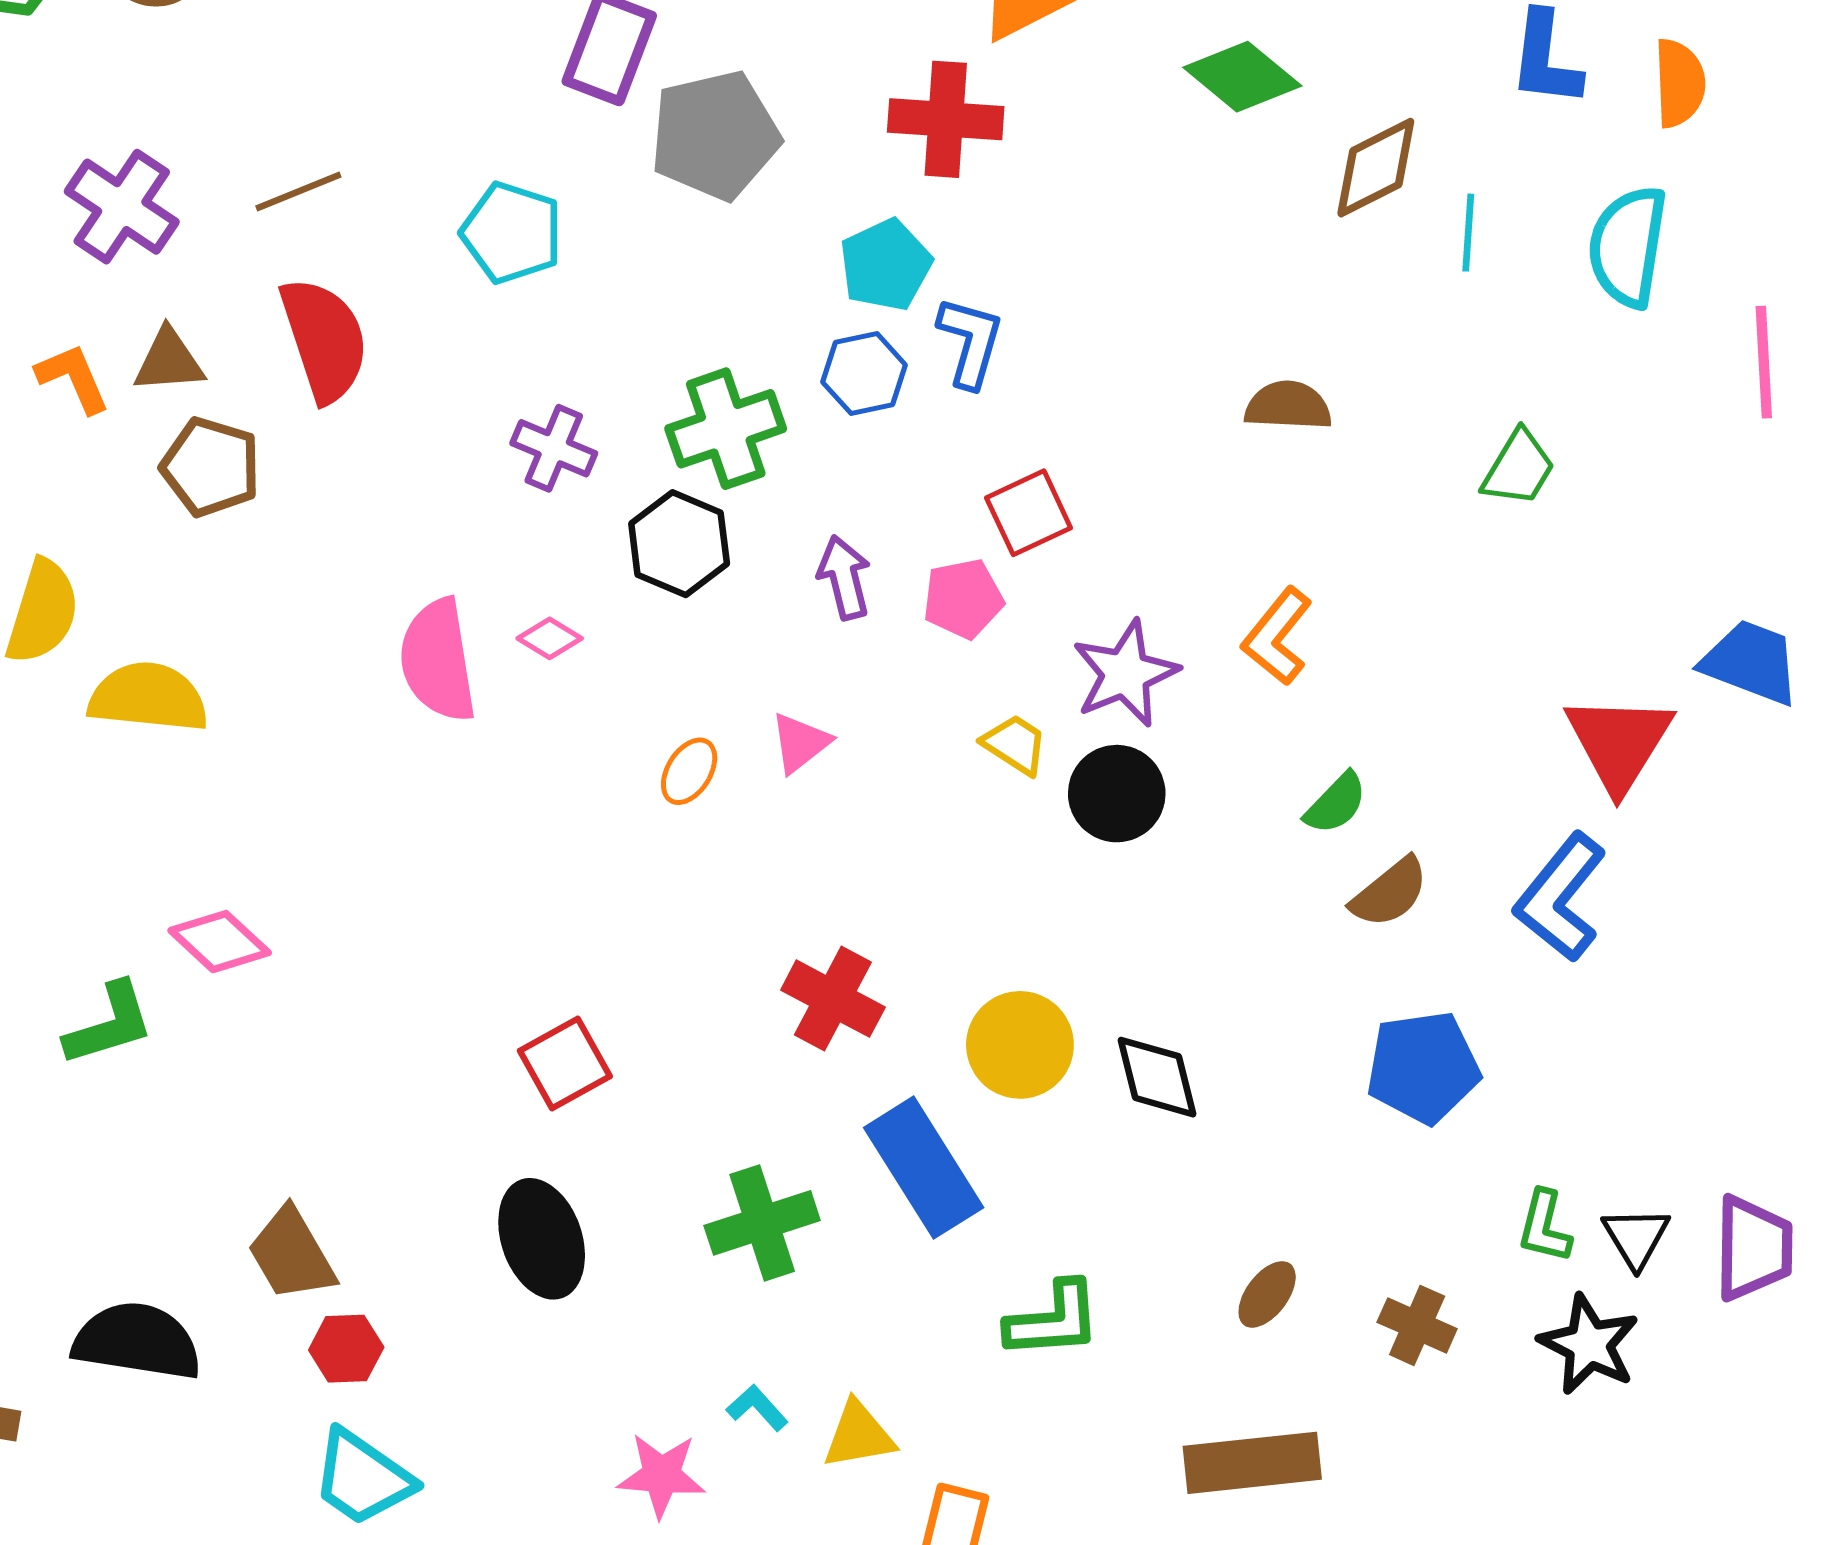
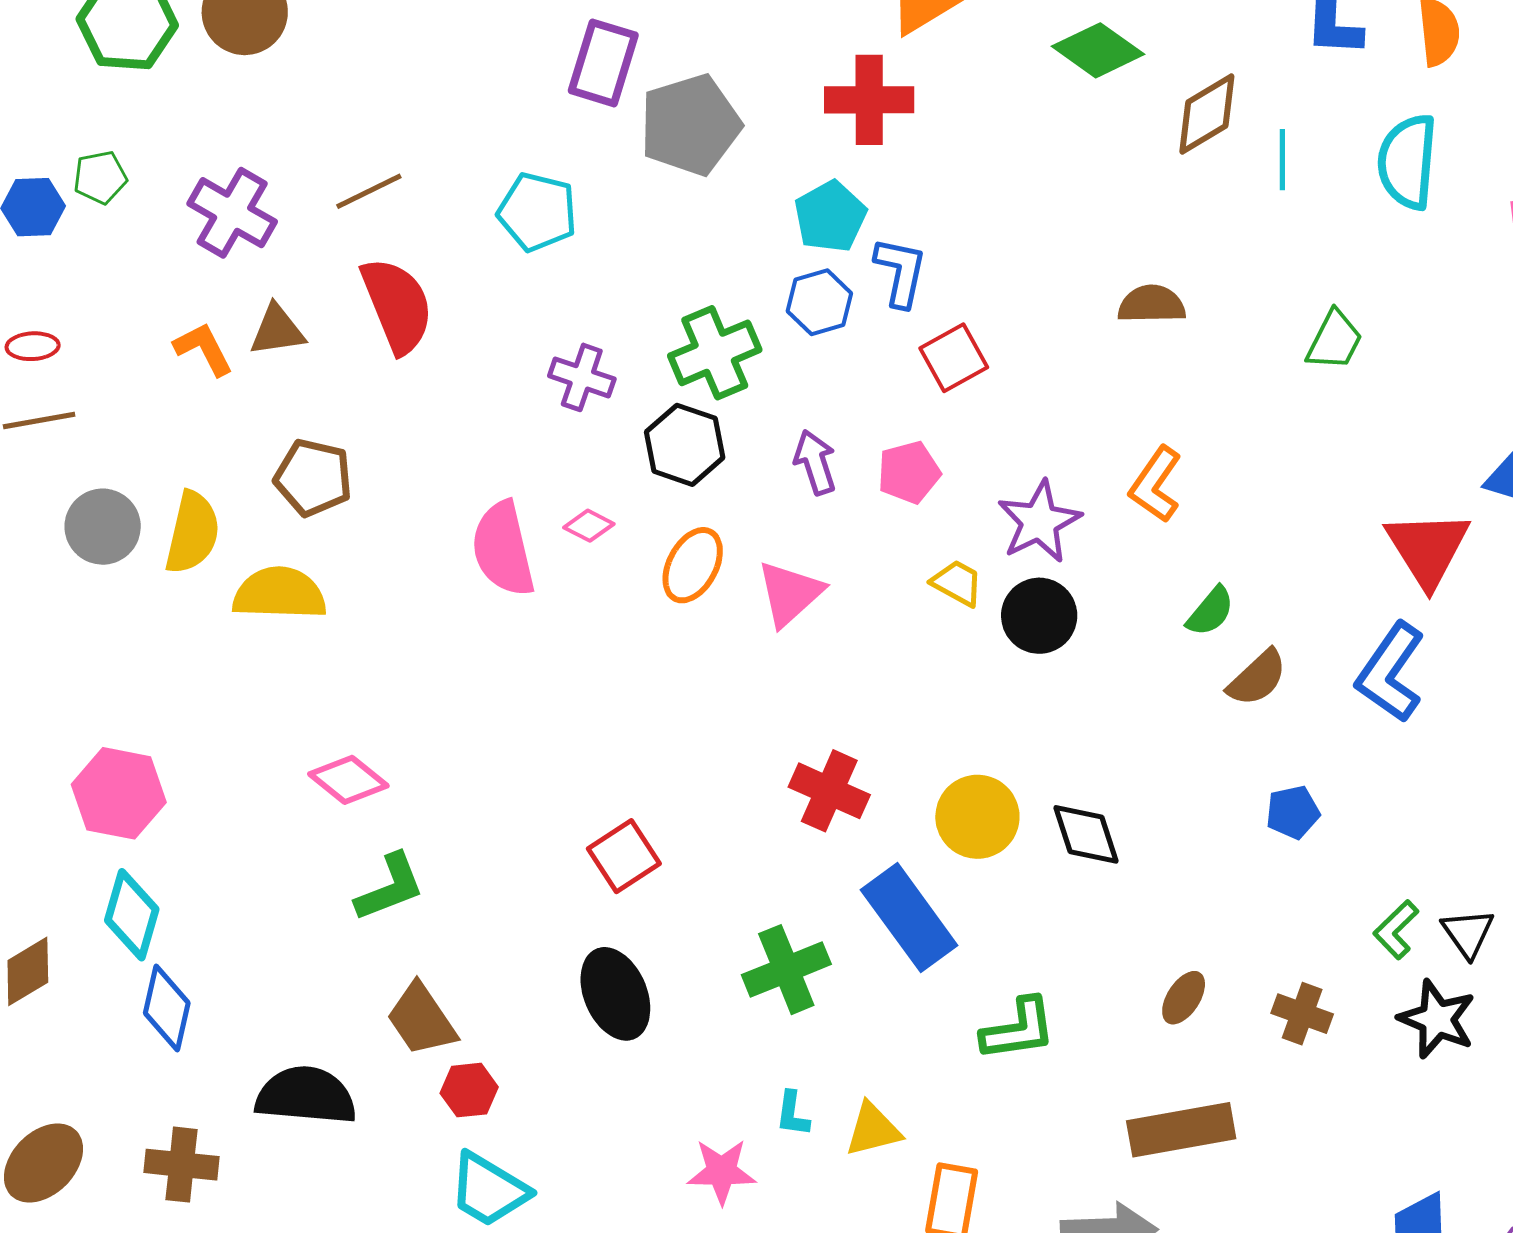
brown pentagon: (211, 467) -> (313, 478), moved
red square: (1029, 513) -> (954, 358), moved
pink triangle: (800, 743) -> (790, 593), size x1.4
orange ellipse: (689, 771) -> (693, 565), moved, size x1.4
green L-shape: (109, 1024) -> (390, 887), moved
blue pentagon: (1423, 1067) -> (1293, 812), size x0.6
green L-shape: (1544, 1227) -> (1396, 930), turned 36
cyan L-shape: (757, 1408) -> (793, 1114), turned -126

